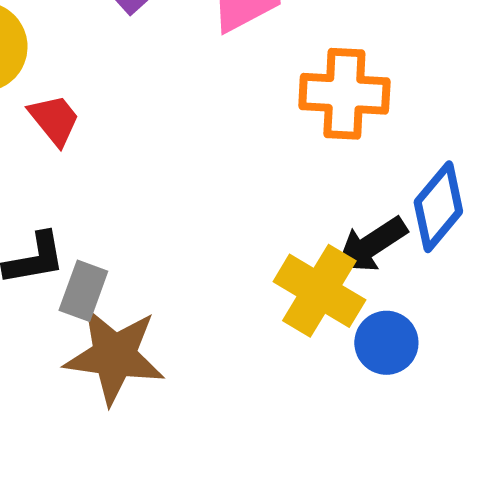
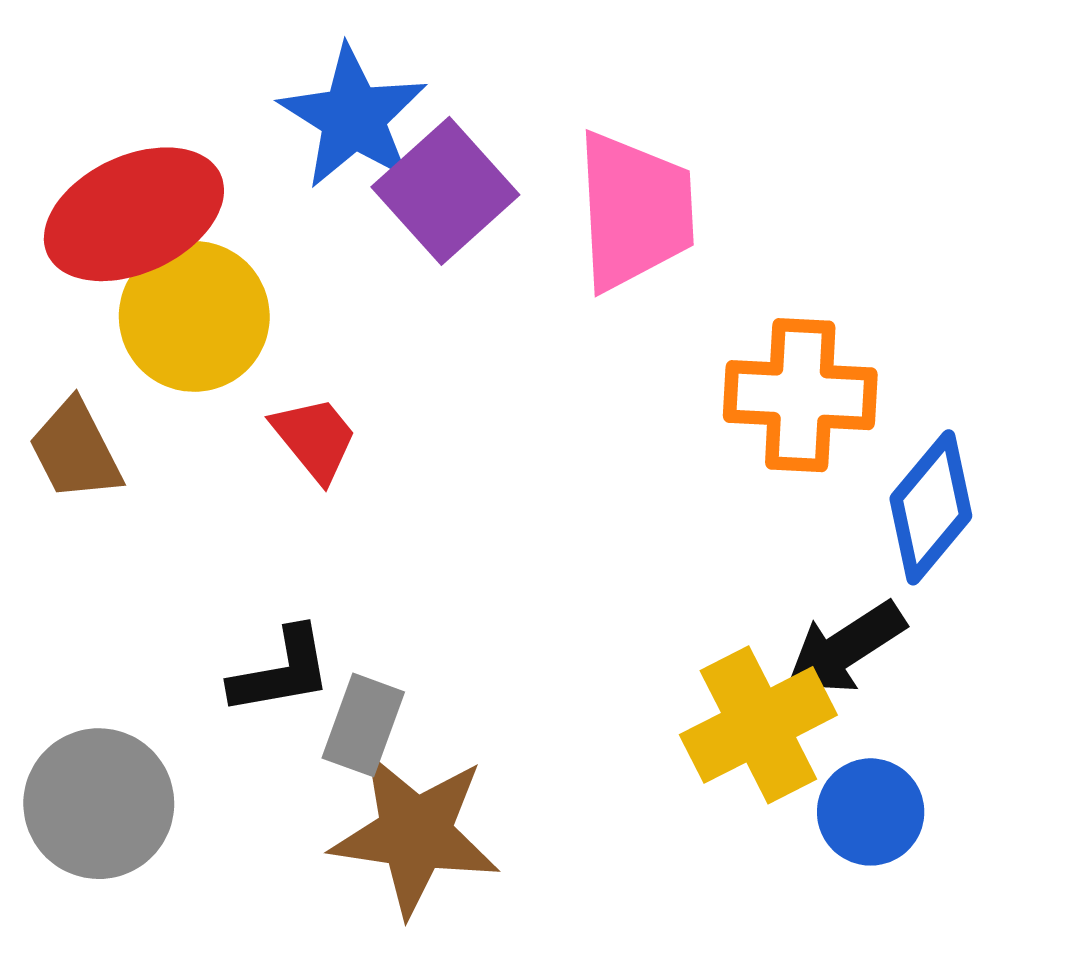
blue diamond: (438, 207) -> (931, 507), moved
yellow cross: (319, 291) -> (758, 725), turned 32

